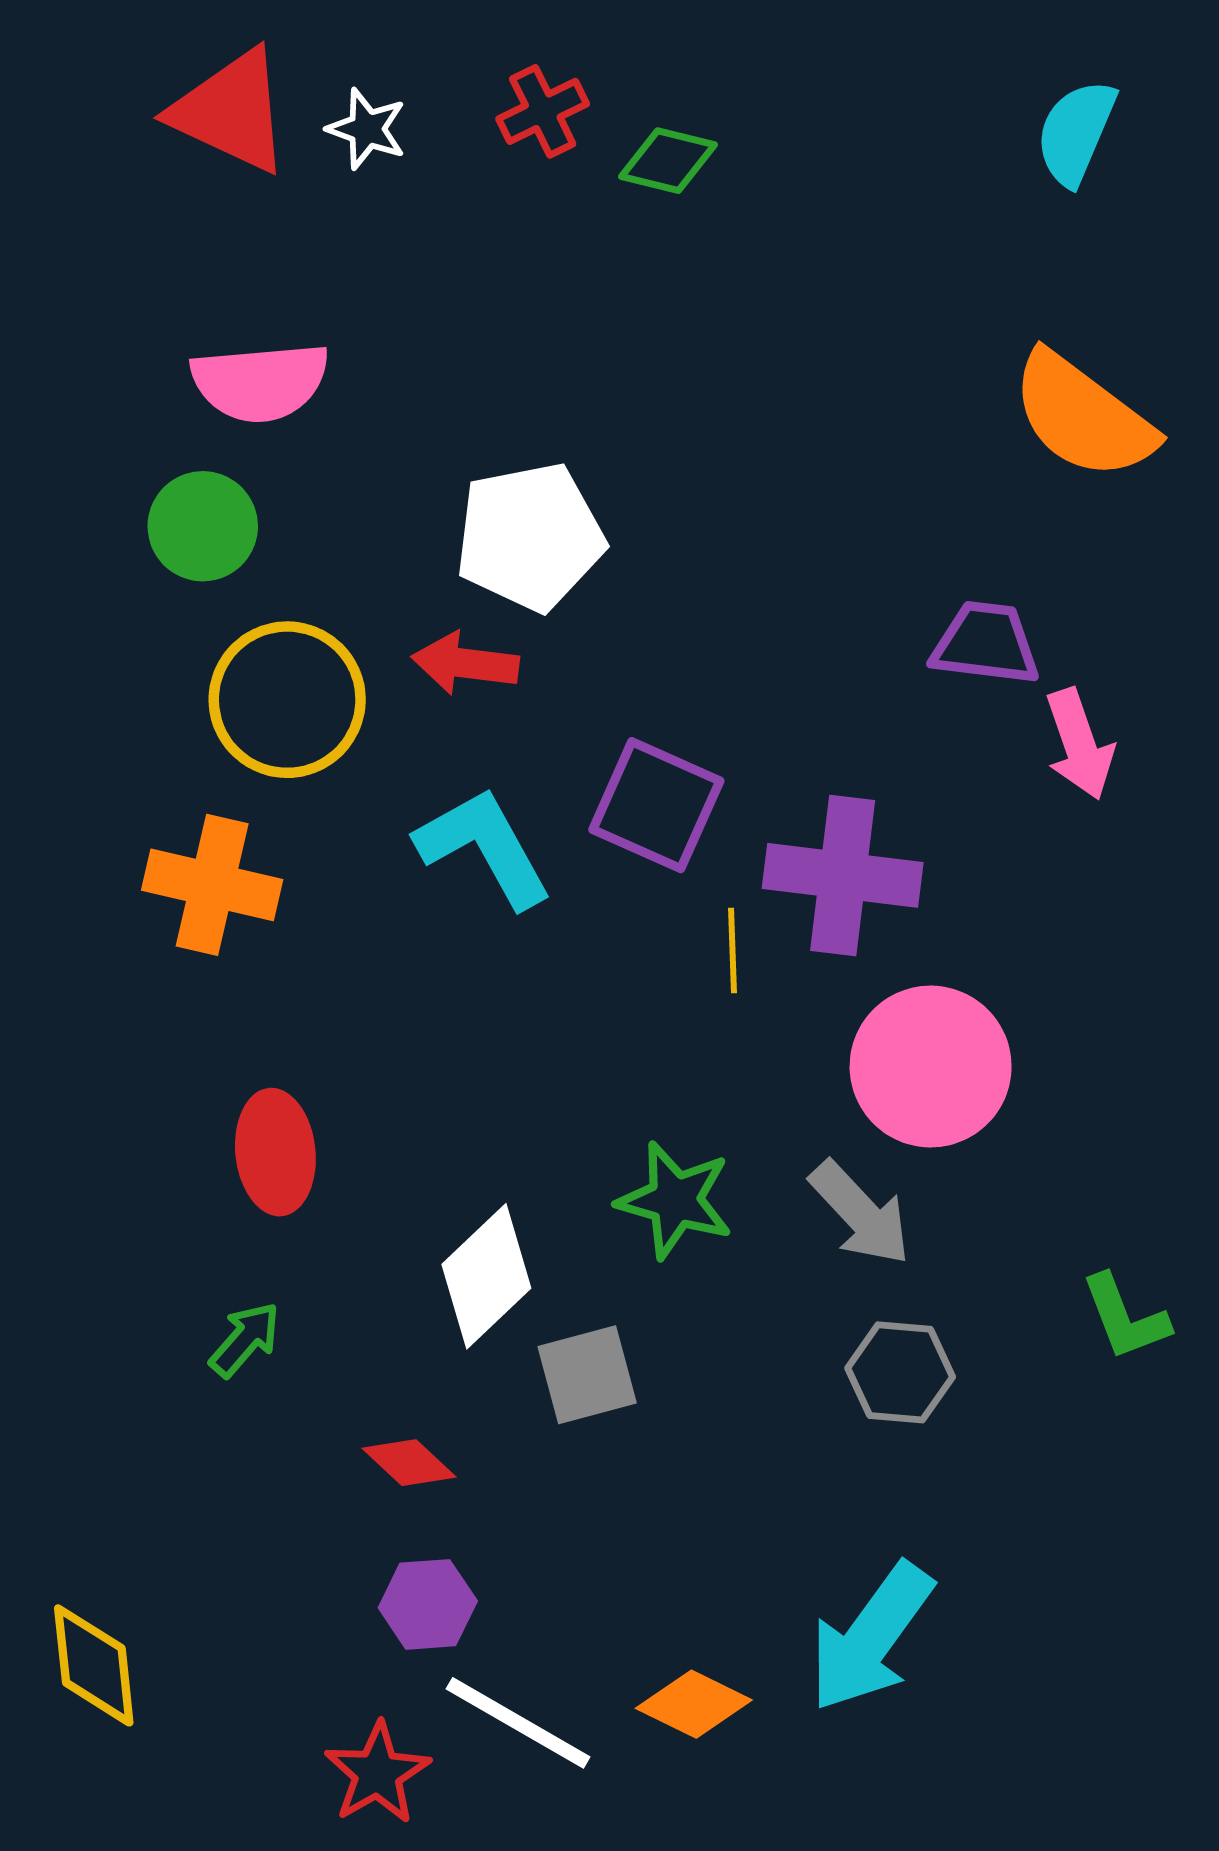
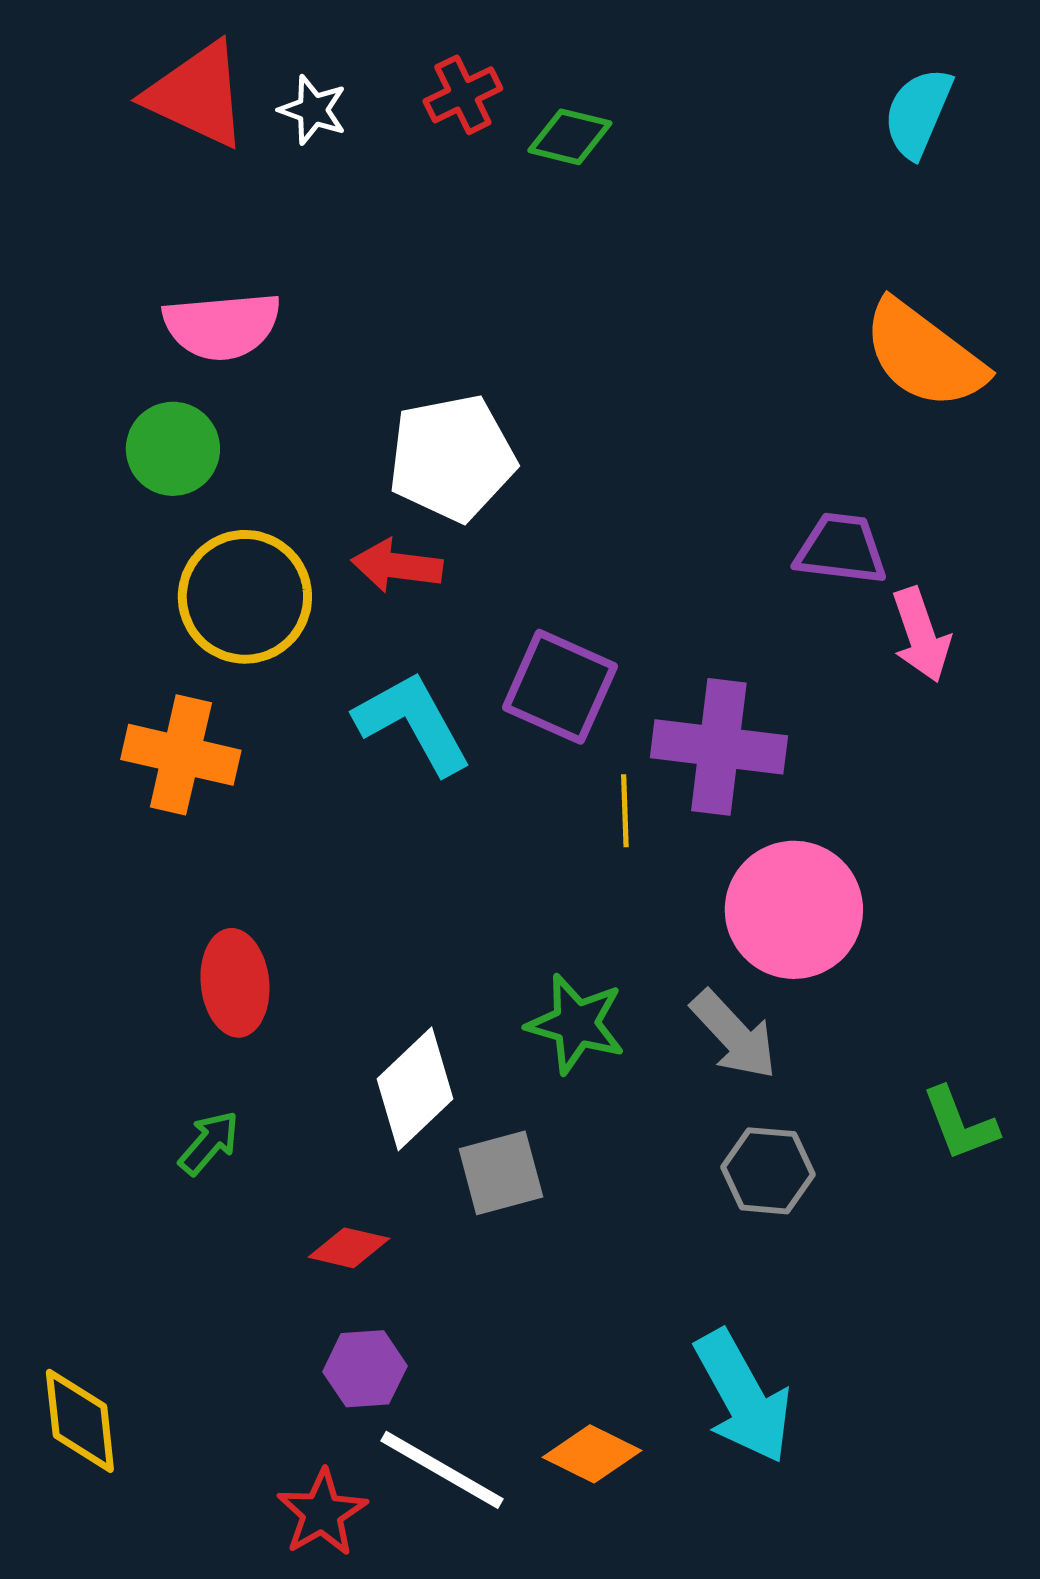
red diamond: (409, 1463) -> (349, 1248), turned -30
cyan arrow: (871, 1637) -> (743, 1397), turned -65

